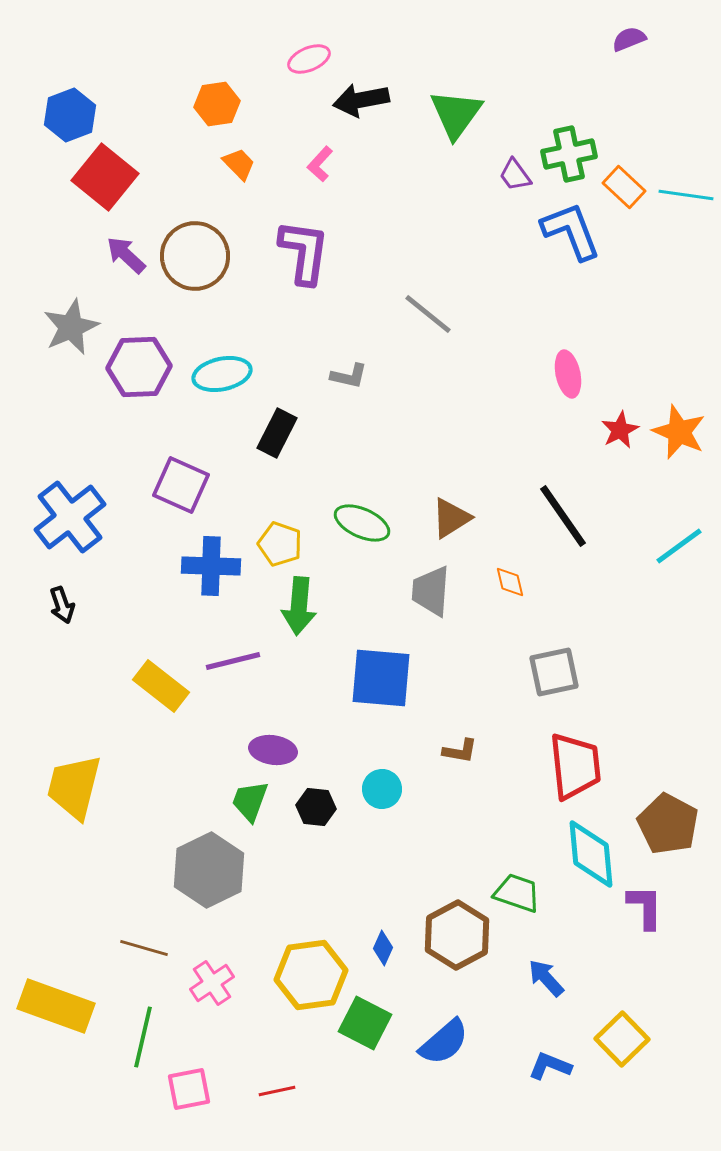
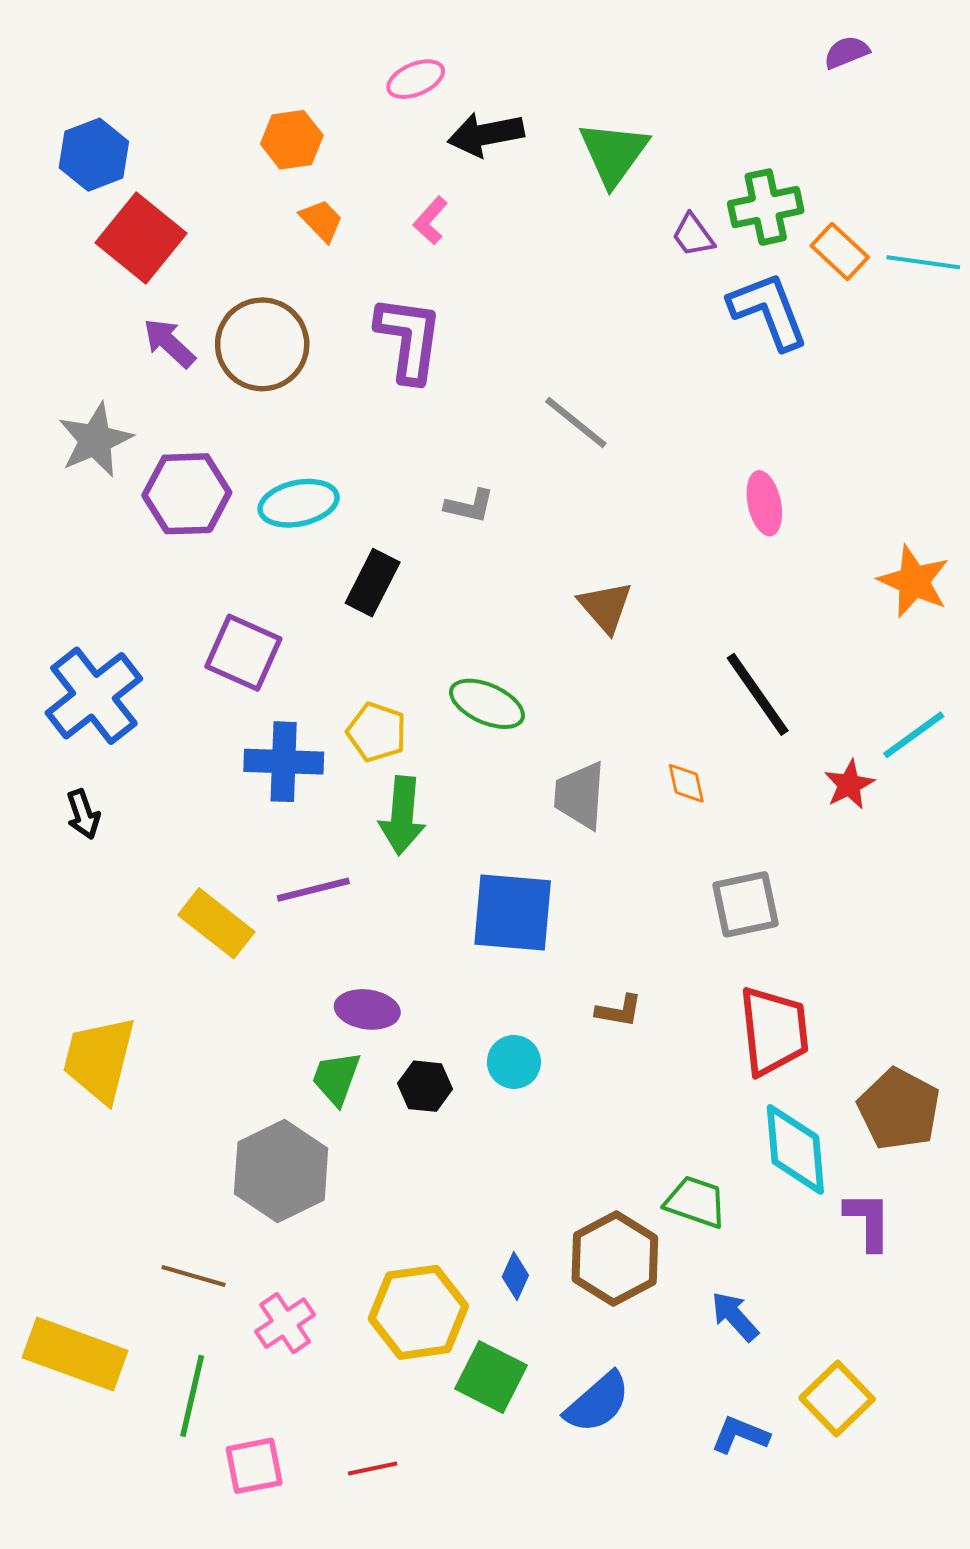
red star: (620, 430) -> (849, 785), moved
brown triangle: (451, 518) -> (605, 607), moved, turned -39

